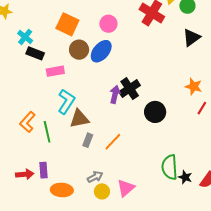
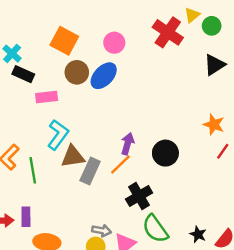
black cross: (130, 89) -> (139, 196), moved
purple arrow: (115, 94) -> (128, 144), moved
gray rectangle: (88, 140) -> (90, 171), moved, size x1.5
orange line: (113, 142) -> (120, 165), moved
green semicircle: (170, 167) -> (155, 229), moved, turned -35
gray arrow: (95, 177) -> (102, 231), moved, turned 35

